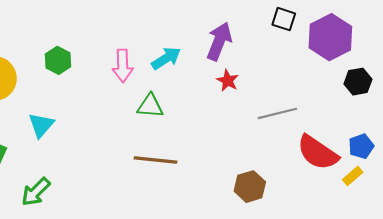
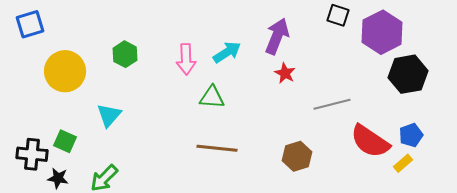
black hexagon: (358, 82) -> (408, 74), size x1.5
brown hexagon: (250, 187) -> (297, 156), moved

